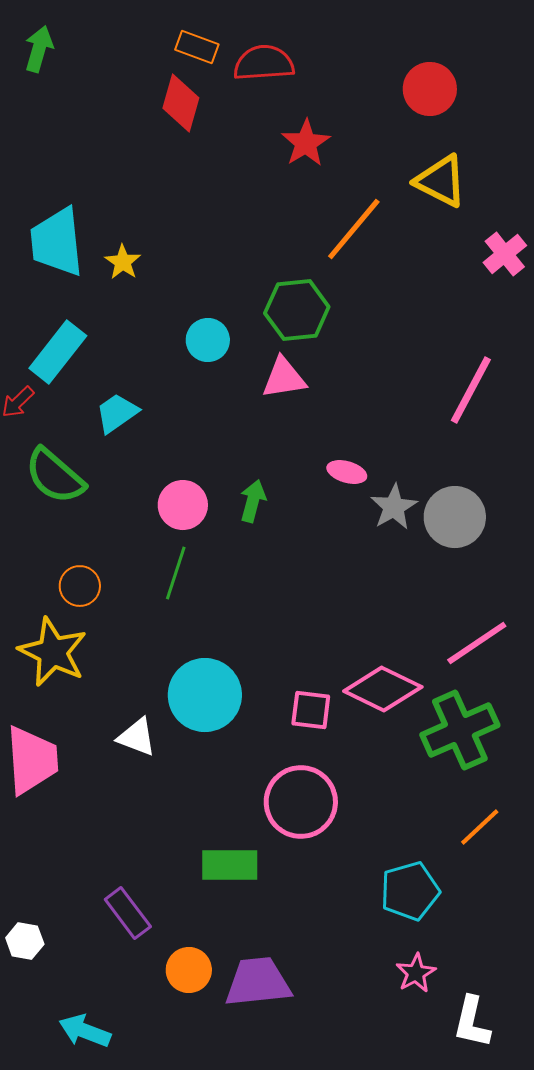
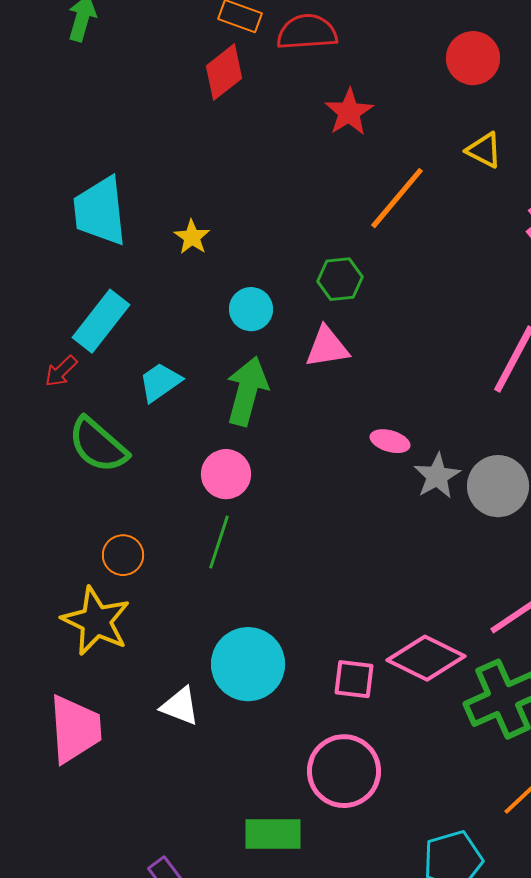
red diamond: (181, 103) -> (224, 72), turned 36
yellow triangle: (441, 181) -> (484, 150), size x0.7
yellow star: (123, 262) -> (192, 237), moved
green hexagon: (297, 310) -> (340, 279), size x0.7
green arrow: (253, 501) -> (247, 391), moved, size x1.6

